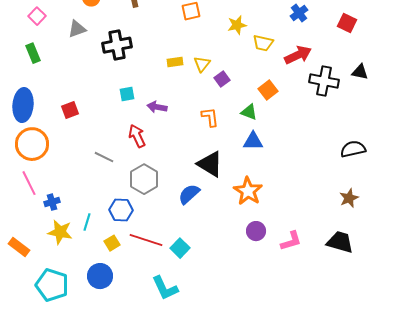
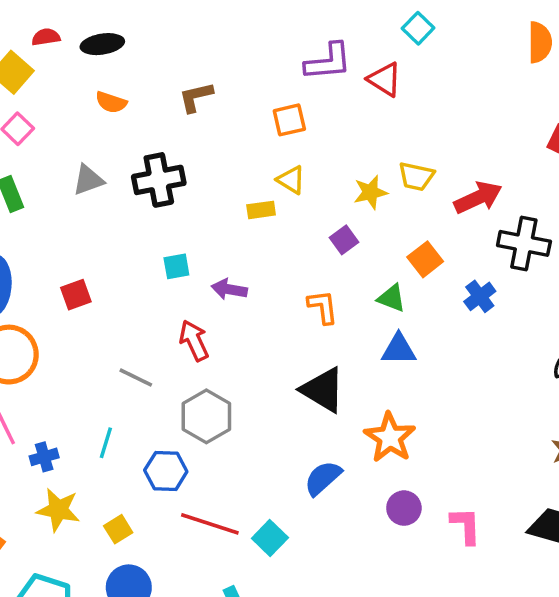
blue cross: (299, 13) -> (480, 296), moved
yellow star: (237, 25) -> (370, 192), moved
gray triangle: (77, 29) -> (88, 180), moved
yellow triangle: (202, 64) -> (291, 180), moved, turned -36
blue semicircle: (189, 194) -> (323, 478), moved
cyan line: (87, 222) -> (106, 443), moved
pink L-shape: (291, 241) -> (466, 526), turned -75
yellow square: (112, 243) -> (118, 529), moved

